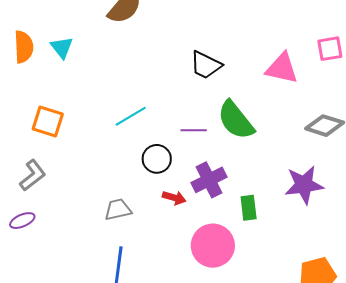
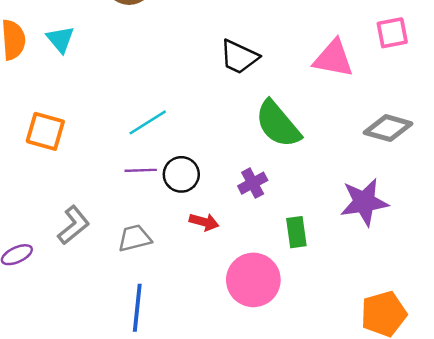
purple line: (194, 130) -> (141, 170), moved
gray L-shape: (33, 175) -> (74, 225), moved
purple cross: (209, 180) -> (253, 183), moved, size x0.7

